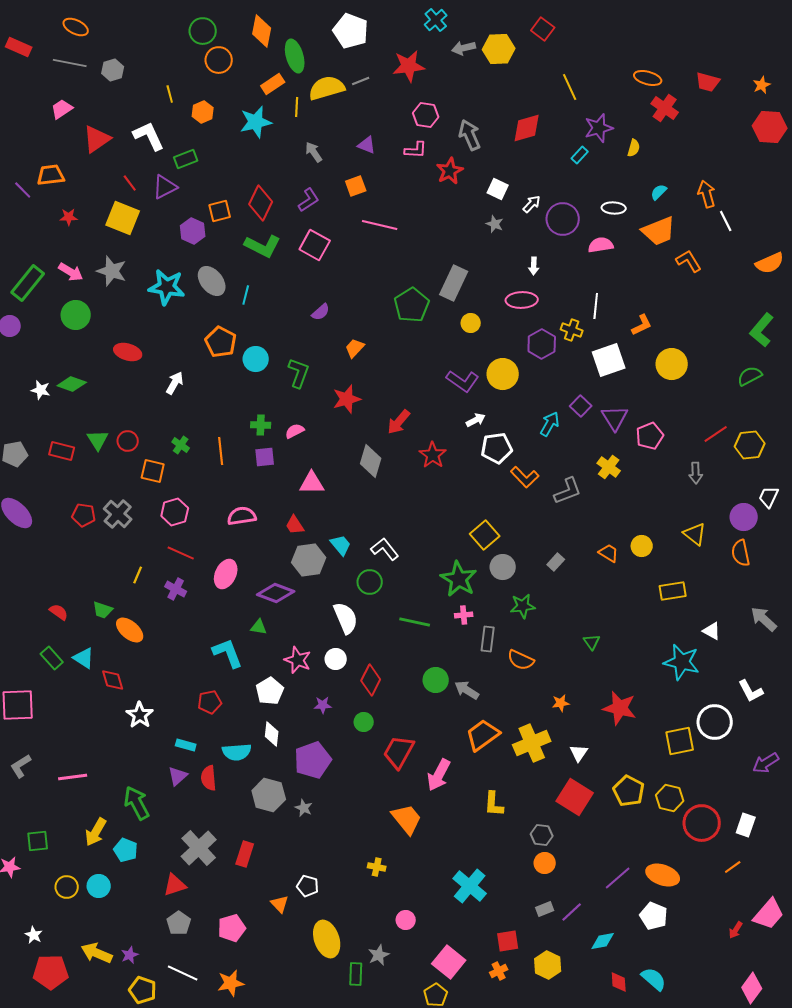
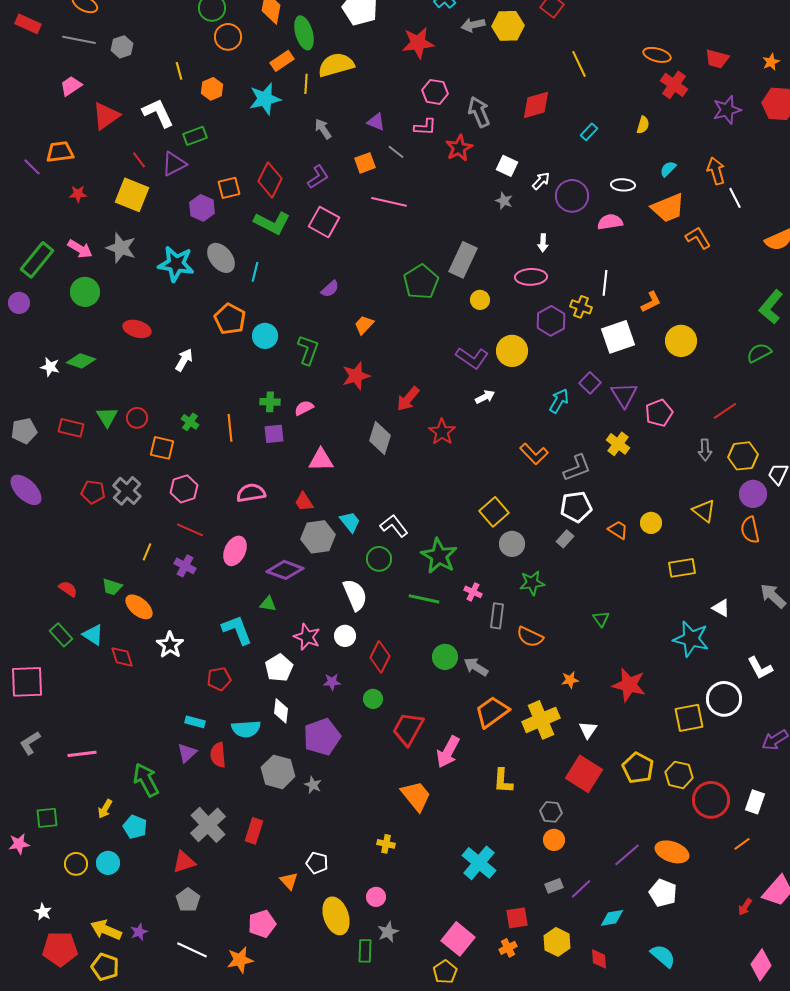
gray line: (361, 81) -> (396, 152), moved, turned 60
purple star: (599, 128) -> (727, 110), moved
yellow hexagon: (750, 445) -> (743, 456), moved
white pentagon: (497, 448) -> (576, 507), moved
green star: (459, 579) -> (439, 556), moved
pink cross: (464, 615) -> (473, 592), turned 30
white star: (140, 715) -> (170, 645), moved
yellow arrow: (96, 832) -> (105, 809), size x0.7
pink circle: (406, 920) -> (376, 897), moved
pink pentagon: (232, 928) -> (262, 924), moved
red diamond: (619, 982) -> (599, 959), moved
yellow pentagon: (143, 990) -> (105, 967), moved

